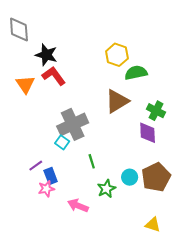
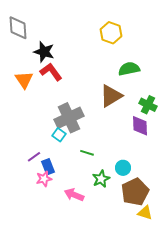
yellow hexagon: (117, 55) -> (111, 33), moved
green line: (92, 161) -> (87, 153), turned -56
brown pentagon: (156, 177) -> (135, 192), moved

